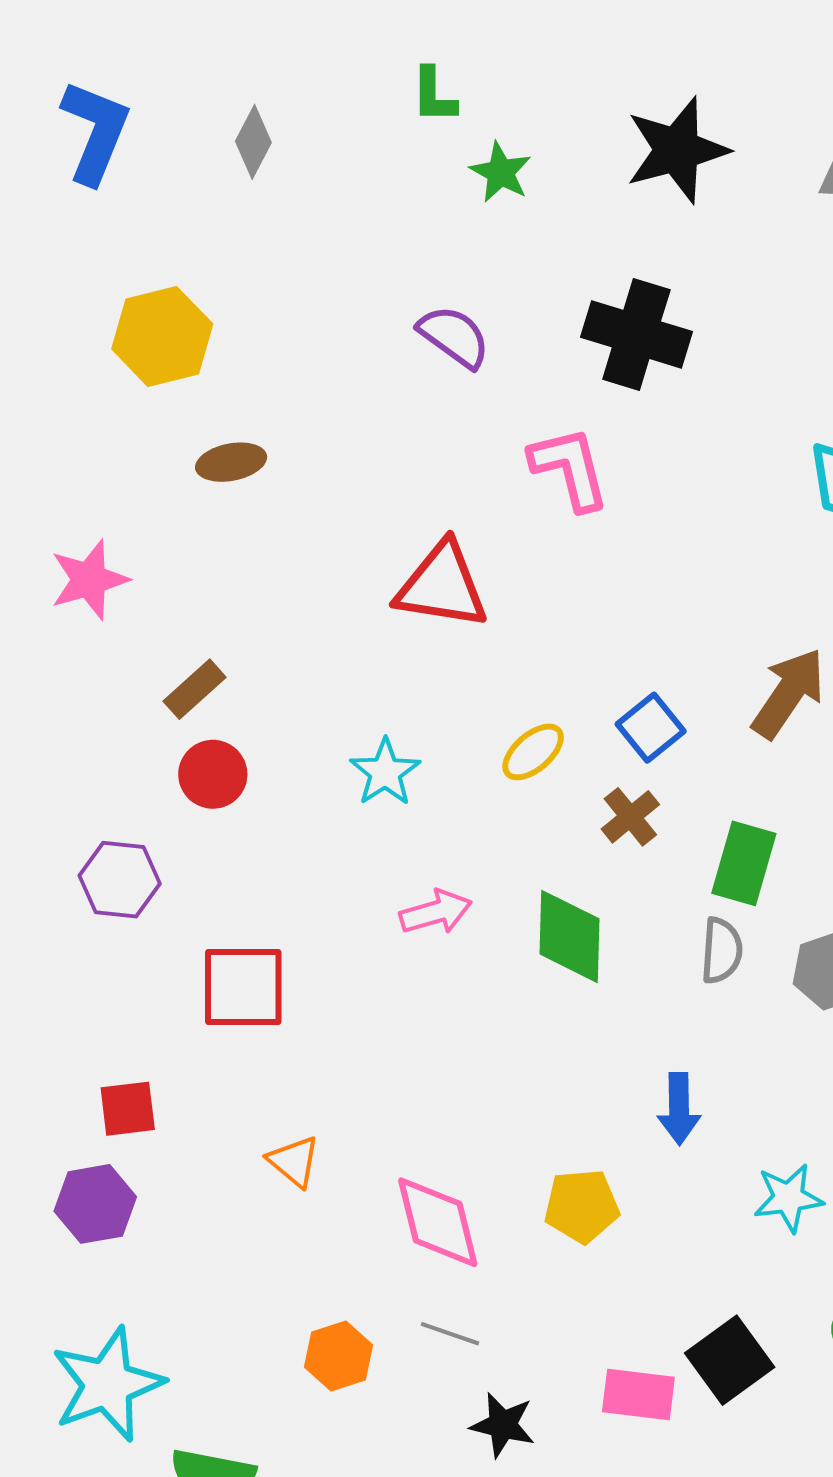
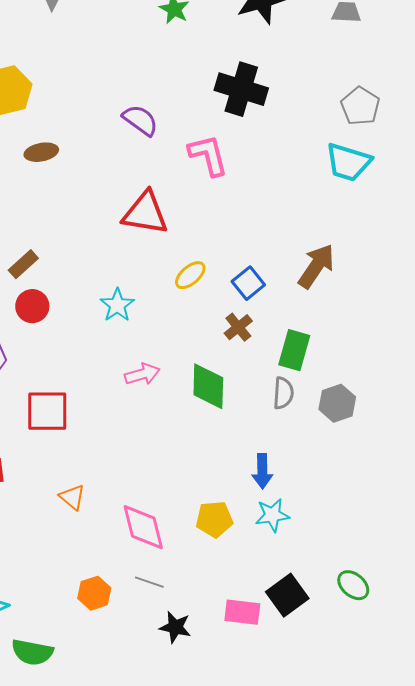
purple semicircle: (454, 336) -> (140, 120), moved
yellow ellipse: (533, 752) -> (190, 275), moved
cyan star: (788, 1198) -> (272, 515), moved

